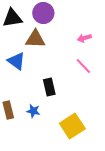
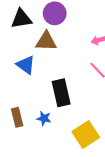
black rectangle: (49, 87) -> (61, 93), size x1.4

